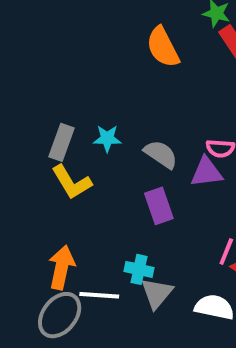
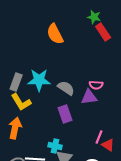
orange semicircle: (163, 47) -> (55, 34), moved
cyan star: (107, 138) -> (39, 80), size x1.6
orange arrow: (62, 267) -> (15, 128), moved

